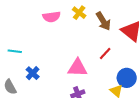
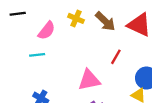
pink semicircle: (52, 17) -> (47, 31), turned -30
cyan line: (15, 51) -> (37, 55), moved

